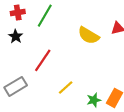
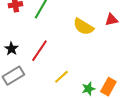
black star: (16, 36) -> (11, 49), moved

